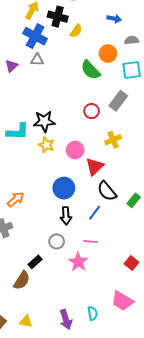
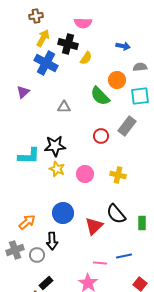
gray triangle: (37, 60) -> (64, 107), moved
yellow cross: (113, 140) -> (118, 175), moved, turned 35
red triangle: (95, 166) -> (94, 226), moved
blue circle: (64, 188) -> (63, 213), moved
green rectangle: (134, 200) -> (142, 223), turned -40
blue line: (95, 213) -> (124, 256), moved, turned 42
black arrow: (66, 216) -> (52, 241), moved
gray circle: (57, 241) -> (37, 255), moved

